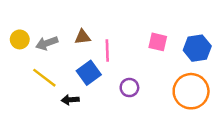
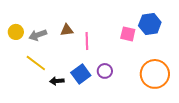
blue hexagon: (197, 48) -> (150, 24), moved
blue square: (89, 73) -> (81, 74), moved

